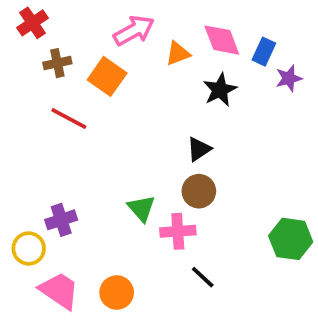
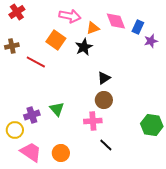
pink arrow: (134, 31) -> (70, 16), turned 40
brown cross: (57, 63) -> (12, 46), moved
black star: (220, 90) -> (84, 47), moved
green triangle: (142, 208) -> (57, 109), moved

